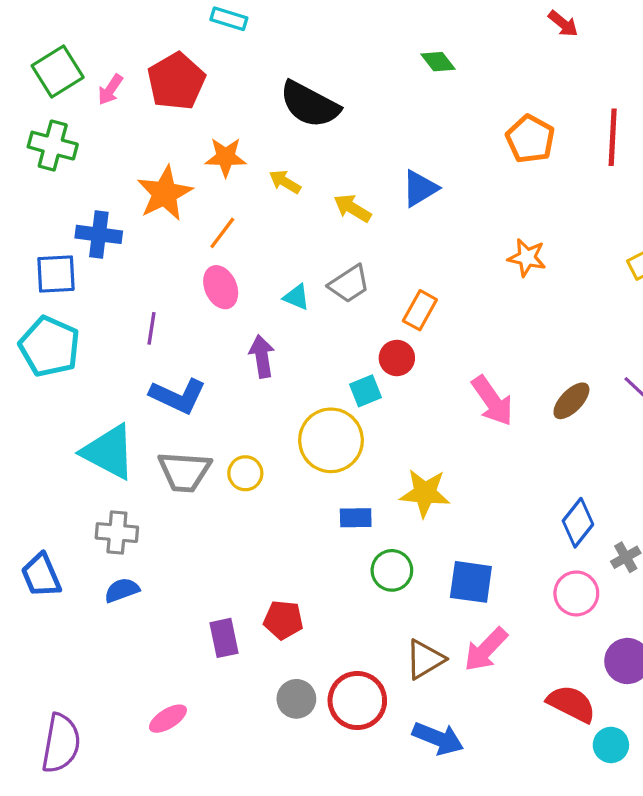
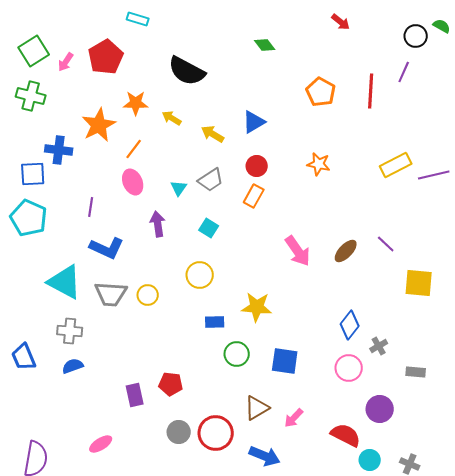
cyan triangle: (296, 297) -> (179, 188), turned 42
red circle: (397, 358) -> (257, 166), moved
cyan square: (366, 391) -> (209, 228), moved, turned -36
yellow circle: (331, 440) -> (200, 275), size x0.7
pink arrow: (486, 649) -> (294, 418), moved, size x0.7

